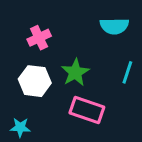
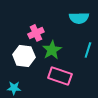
pink cross: (39, 38) -> (36, 33), moved

